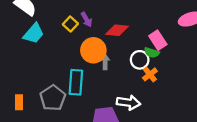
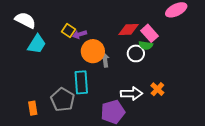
purple arrow: (86, 20) -> (80, 34), moved, turned 112
red diamond: (117, 30) -> (128, 30), moved
orange cross: (150, 74) -> (157, 89), moved

